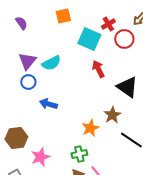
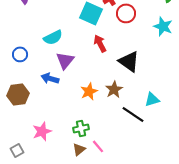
purple triangle: (27, 61) -> (65, 60), moved
blue circle: (28, 82) -> (20, 54), moved
orange star: (90, 128) -> (89, 91), moved
brown hexagon: (16, 138) -> (18, 94), moved

